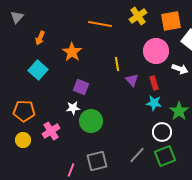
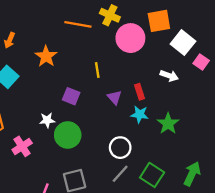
yellow cross: (138, 16) -> (110, 15), moved, turned -30
pink circle: (156, 51) -> (130, 38), moved
purple triangle: (132, 80) -> (114, 97), moved
purple square: (81, 87) -> (71, 96), moved
white circle: (162, 132) -> (120, 148), moved
green square: (165, 156) -> (152, 175), turned -35

